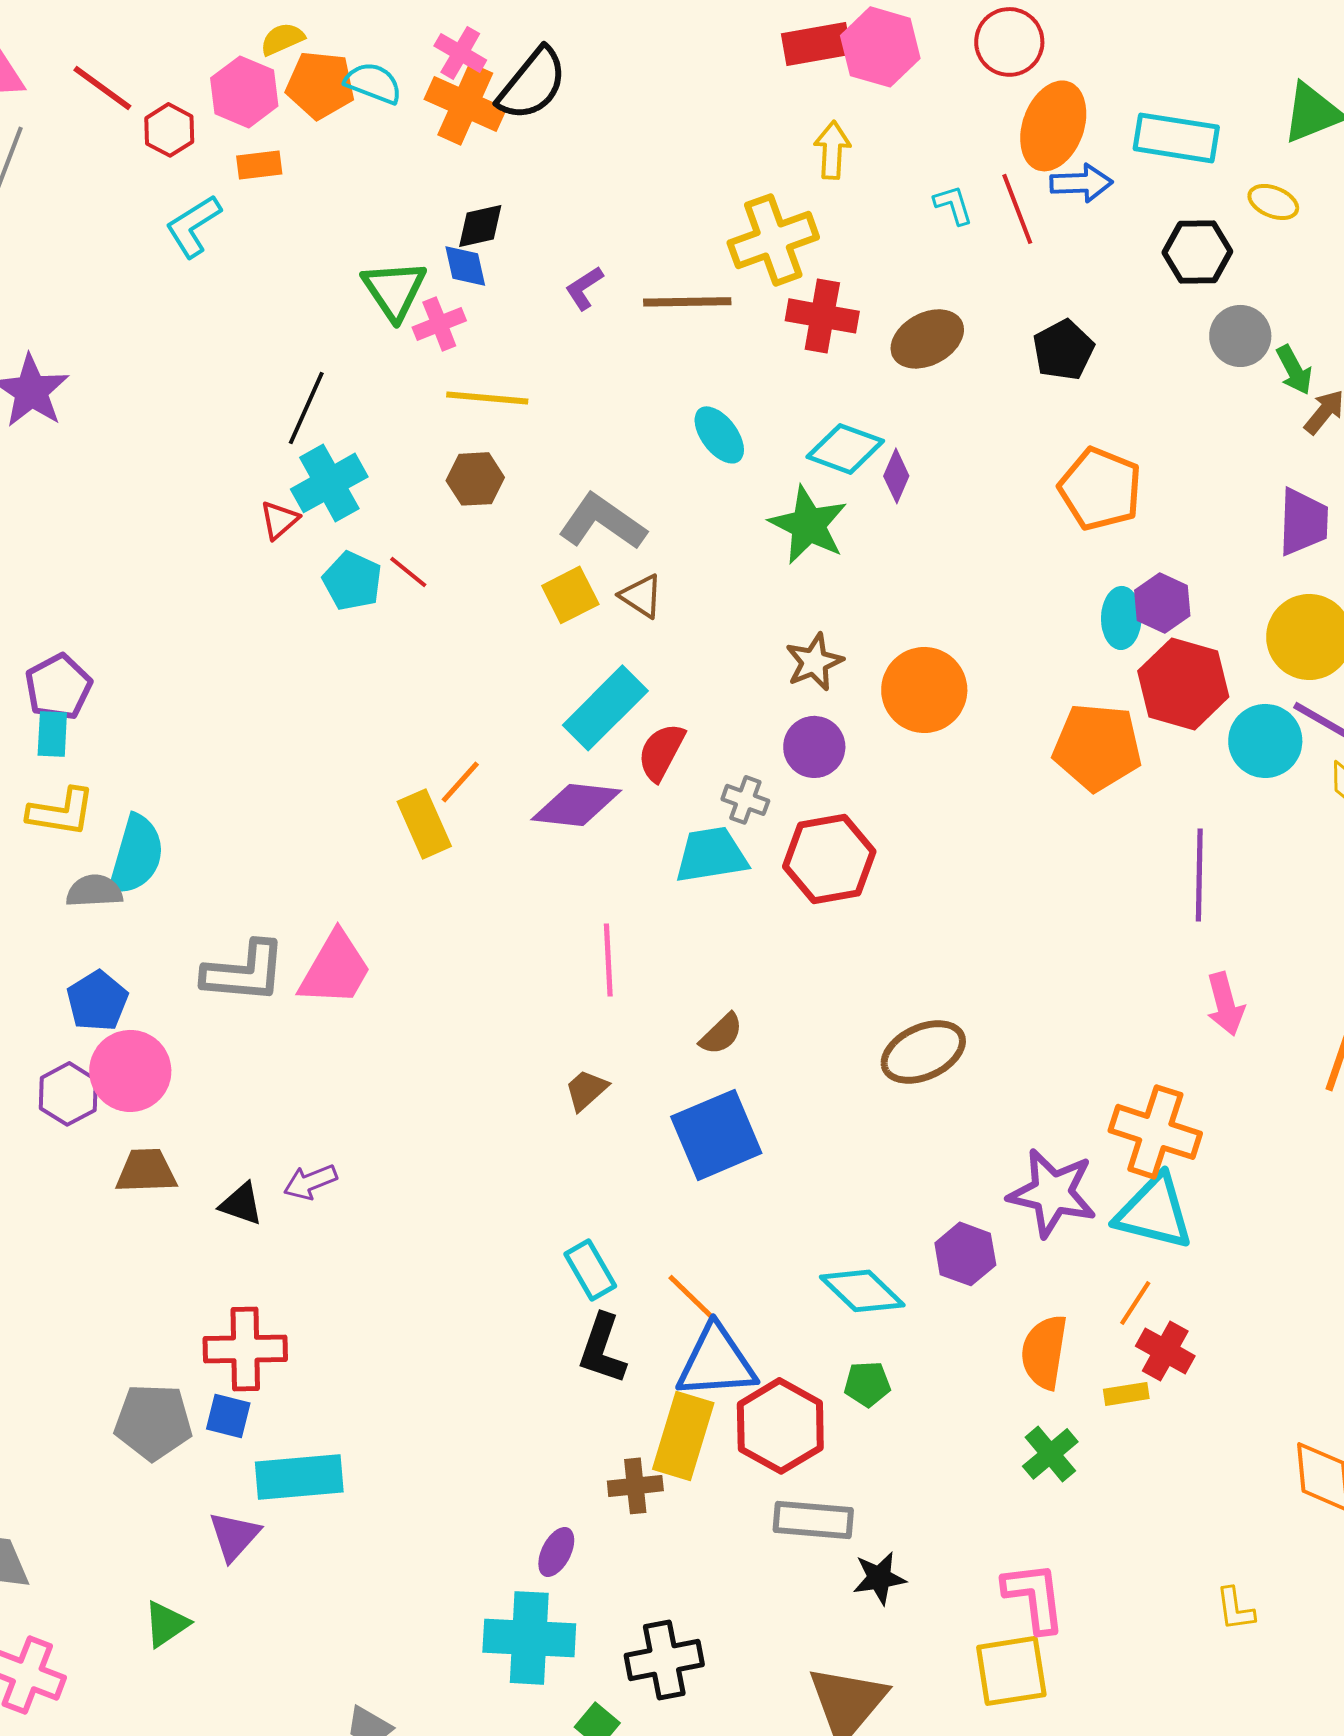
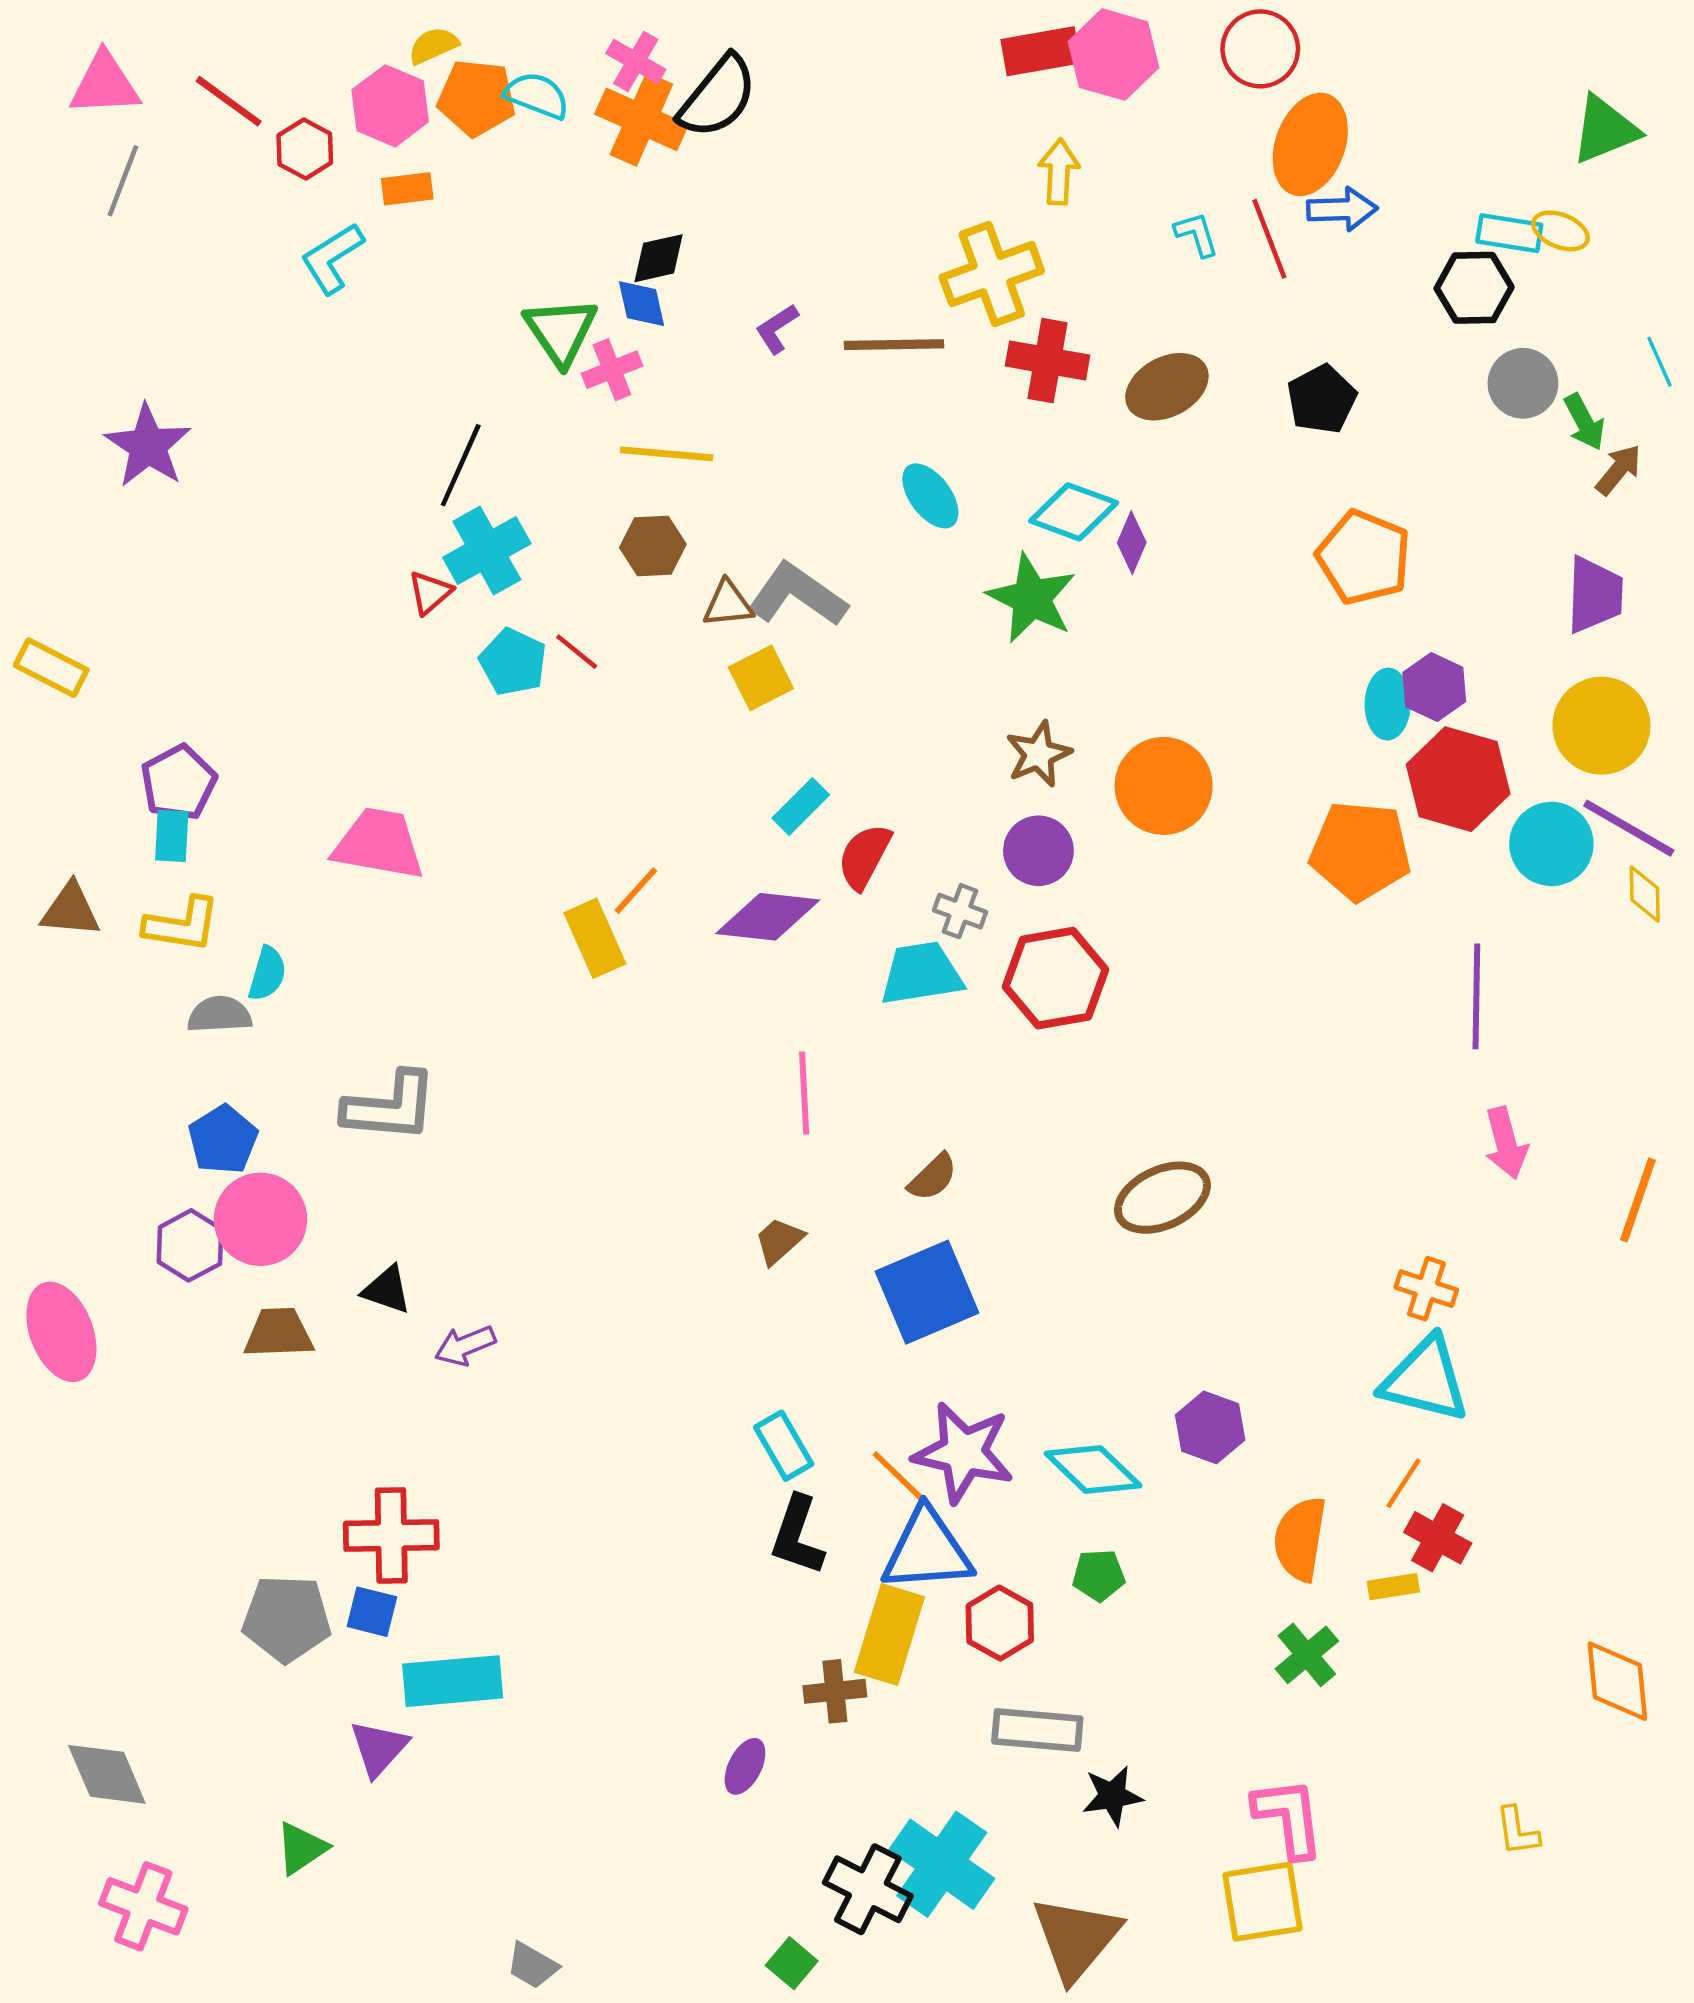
cyan rectangle: (1176, 138) -> (1509, 233), moved, size x0.7
brown triangle: (641, 596) -> (728, 604), moved, turned -39
cyan rectangle: (605, 708) -> (801, 806), size x0.6
cyan semicircle: (136, 855) -> (267, 974), size x0.6
pink trapezoid: (335, 969) -> (379, 844), moved, turned -110
orange cross: (1155, 1132) -> (1426, 1289), size x0.6
purple star: (1052, 1193) -> (963, 1452), moved
black triangle: (241, 1204) -> (387, 1290), moved
red hexagon: (780, 1426) -> (1000, 1623), size x0.7
cyan cross: (529, 1638) -> (942, 1864), moved, turned 32
black cross: (664, 1660) -> (868, 1889), turned 38

